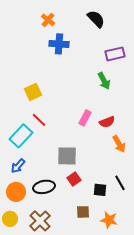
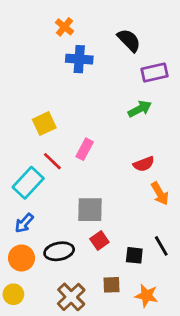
black semicircle: (96, 19) -> (129, 40), moved
green arrow: (104, 81) -> (140, 109), turned -90
pink rectangle: (85, 118) -> (85, 149), moved
brown cross: (40, 221) -> (71, 297), moved

